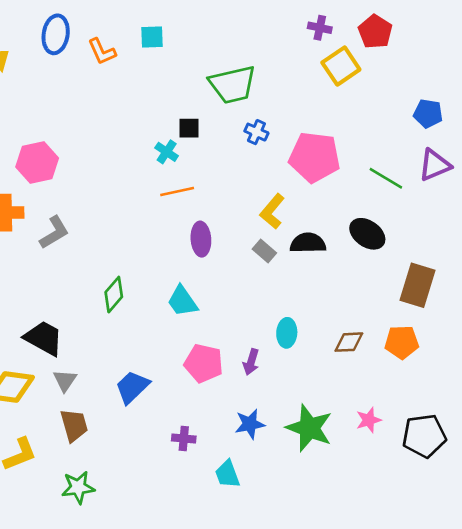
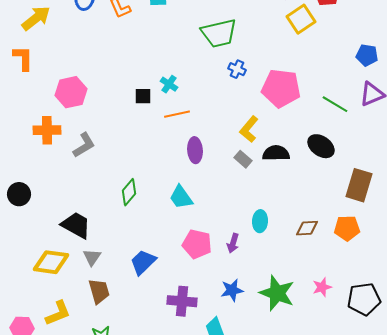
black square: (189, 128) -> (143, 96), moved
purple cross: (184, 439) -> (182, 301), size x1.6

